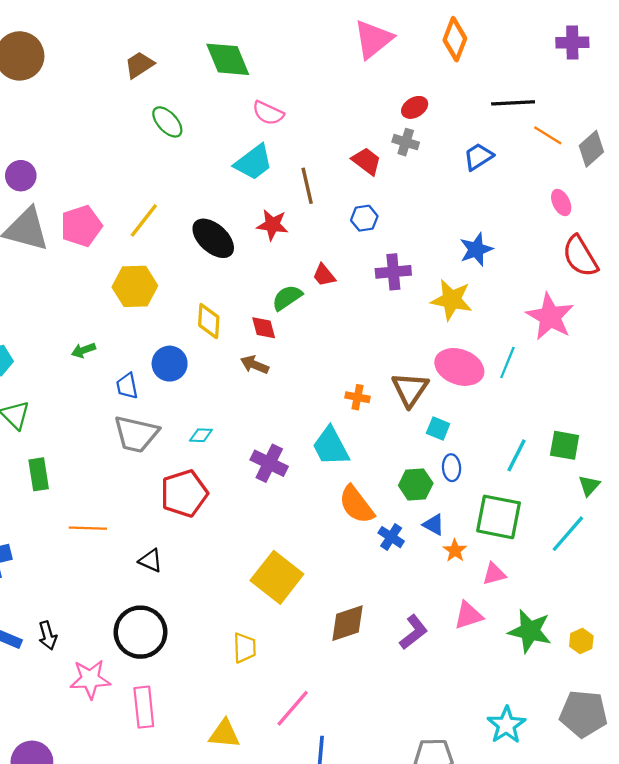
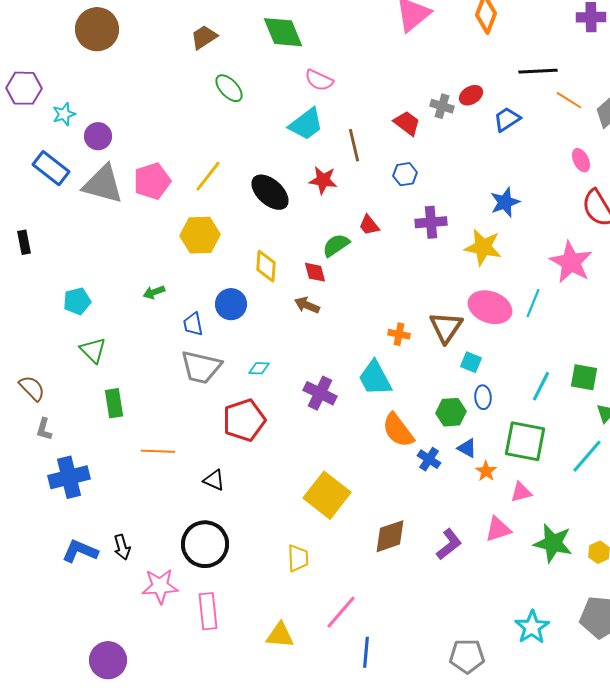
red ellipse: (415, 107) -> (471, 95), moved

